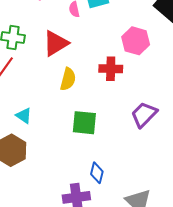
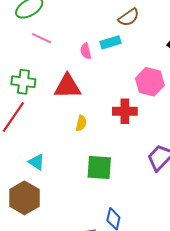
red triangle: (56, 43) -> (67, 86), turned 32
yellow semicircle: (68, 79) -> (81, 123), size x0.7

